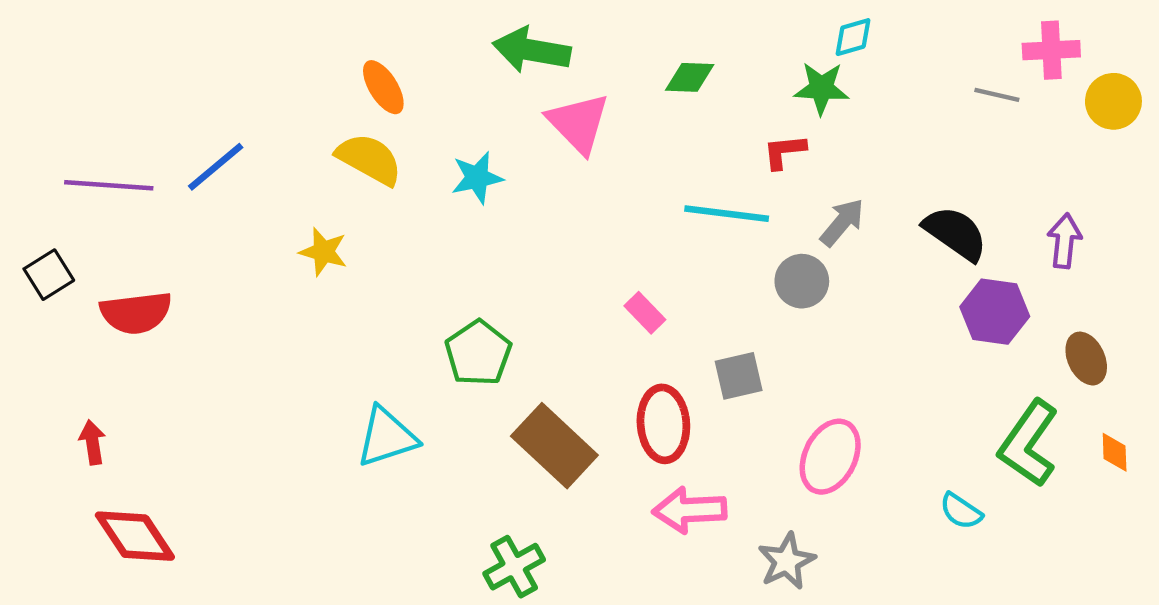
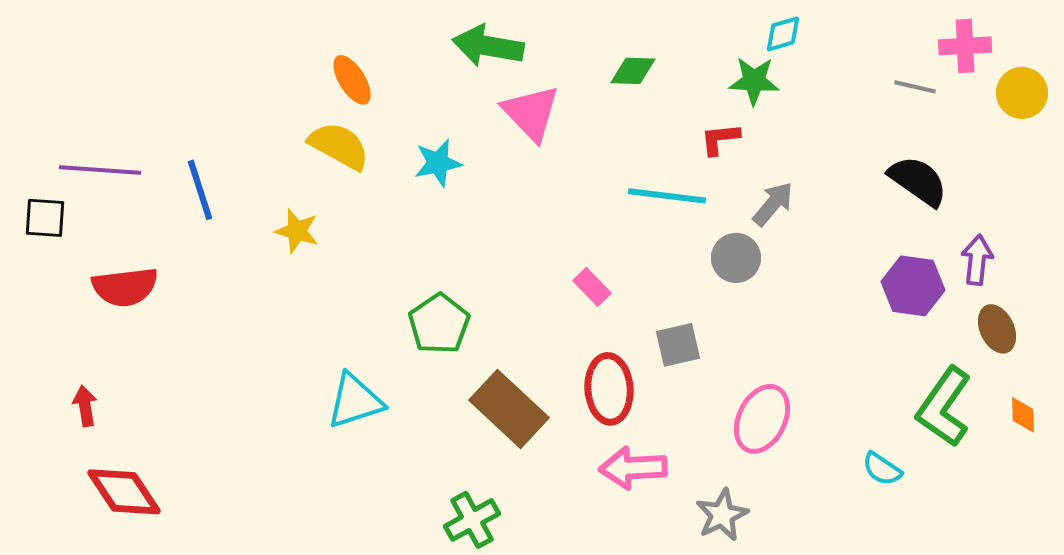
blue line: (216, 167) -> (200, 190), moved, turned -68
black semicircle: (955, 233) -> (918, 181), moved
purple arrow: (1064, 241) -> (977, 260), moved
black square: (49, 275) -> (45, 218), moved, turned 36

